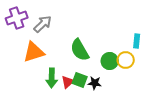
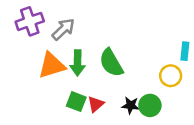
green circle: (110, 61) -> (150, 105), moved
green arrow: (52, 78) -> (78, 63), moved
green square: (80, 80) -> (76, 102), moved

